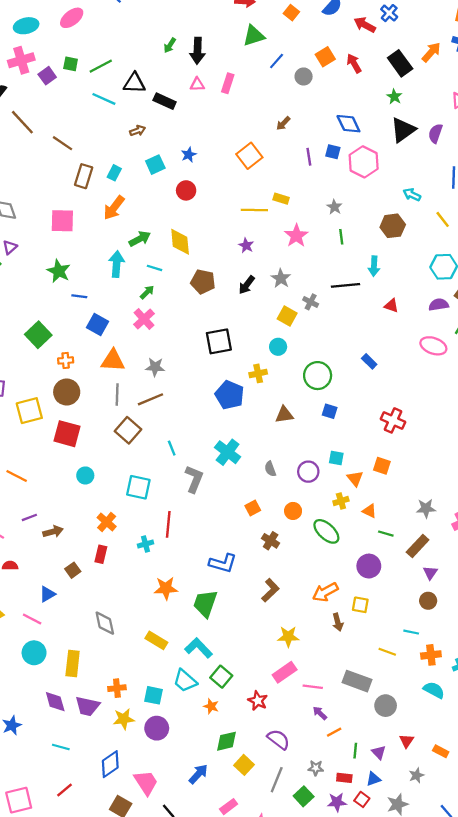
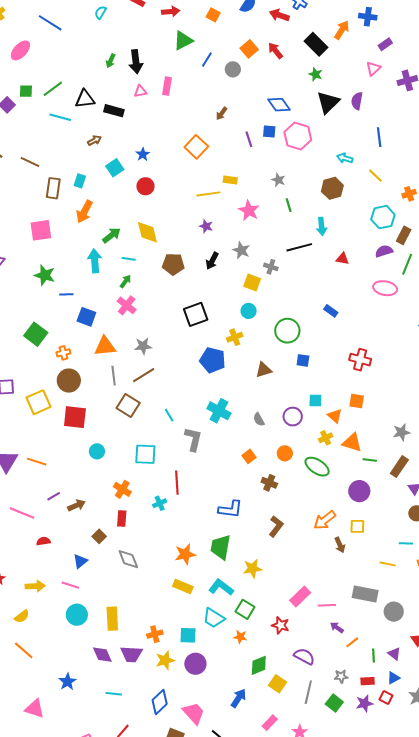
orange triangle: (369, 511) -> (352, 443), size x1.5
orange star: (166, 588) -> (185, 554), moved
gray diamond: (105, 623) -> (128, 559), moved
yellow star: (288, 637) -> (253, 569), moved

